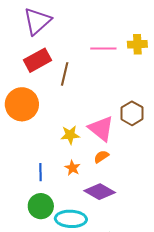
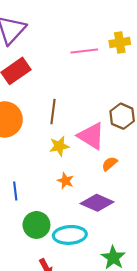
brown line: (65, 74) -> (53, 112), moved
orange semicircle: (101, 157) -> (110, 164), moved
blue line: (40, 172) -> (15, 191), moved

